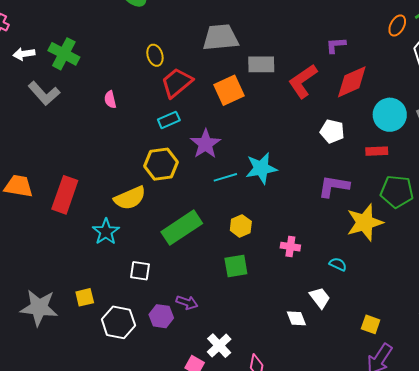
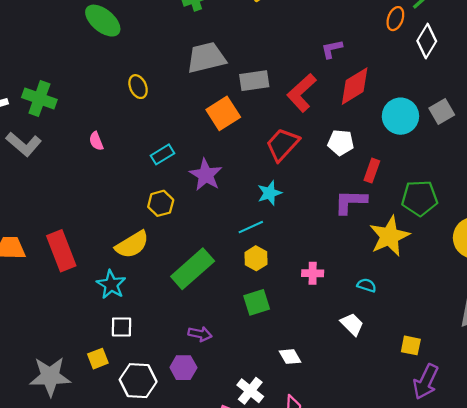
red trapezoid: (177, 83) -> (282, 144), moved
red rectangle: (377, 151) -> (372, 171), moved, turned -60
yellow hexagon: (161, 164) -> (161, 203), size x0.7
cyan star: (261, 168) -> (270, 193), size x0.7
cyan line: (225, 177) -> (251, 227), moved
red rectangle: (65, 195) -> (61, 251), turned -33
white square: (140, 271) -> (121, 327), moved
purple arrow: (187, 302) -> (200, 334), moved
white diamond: (296, 318) -> (290, 357), moved

